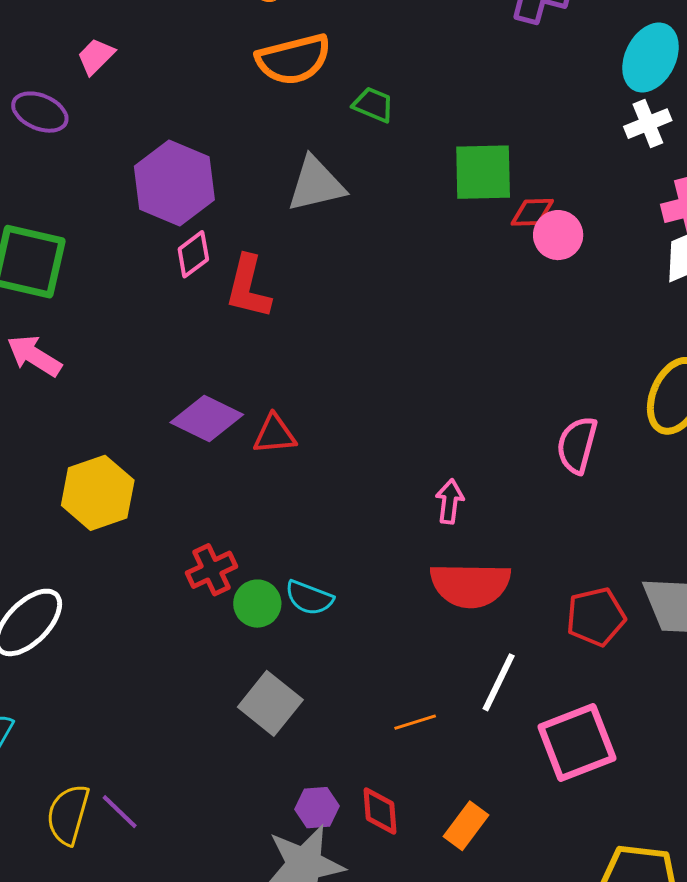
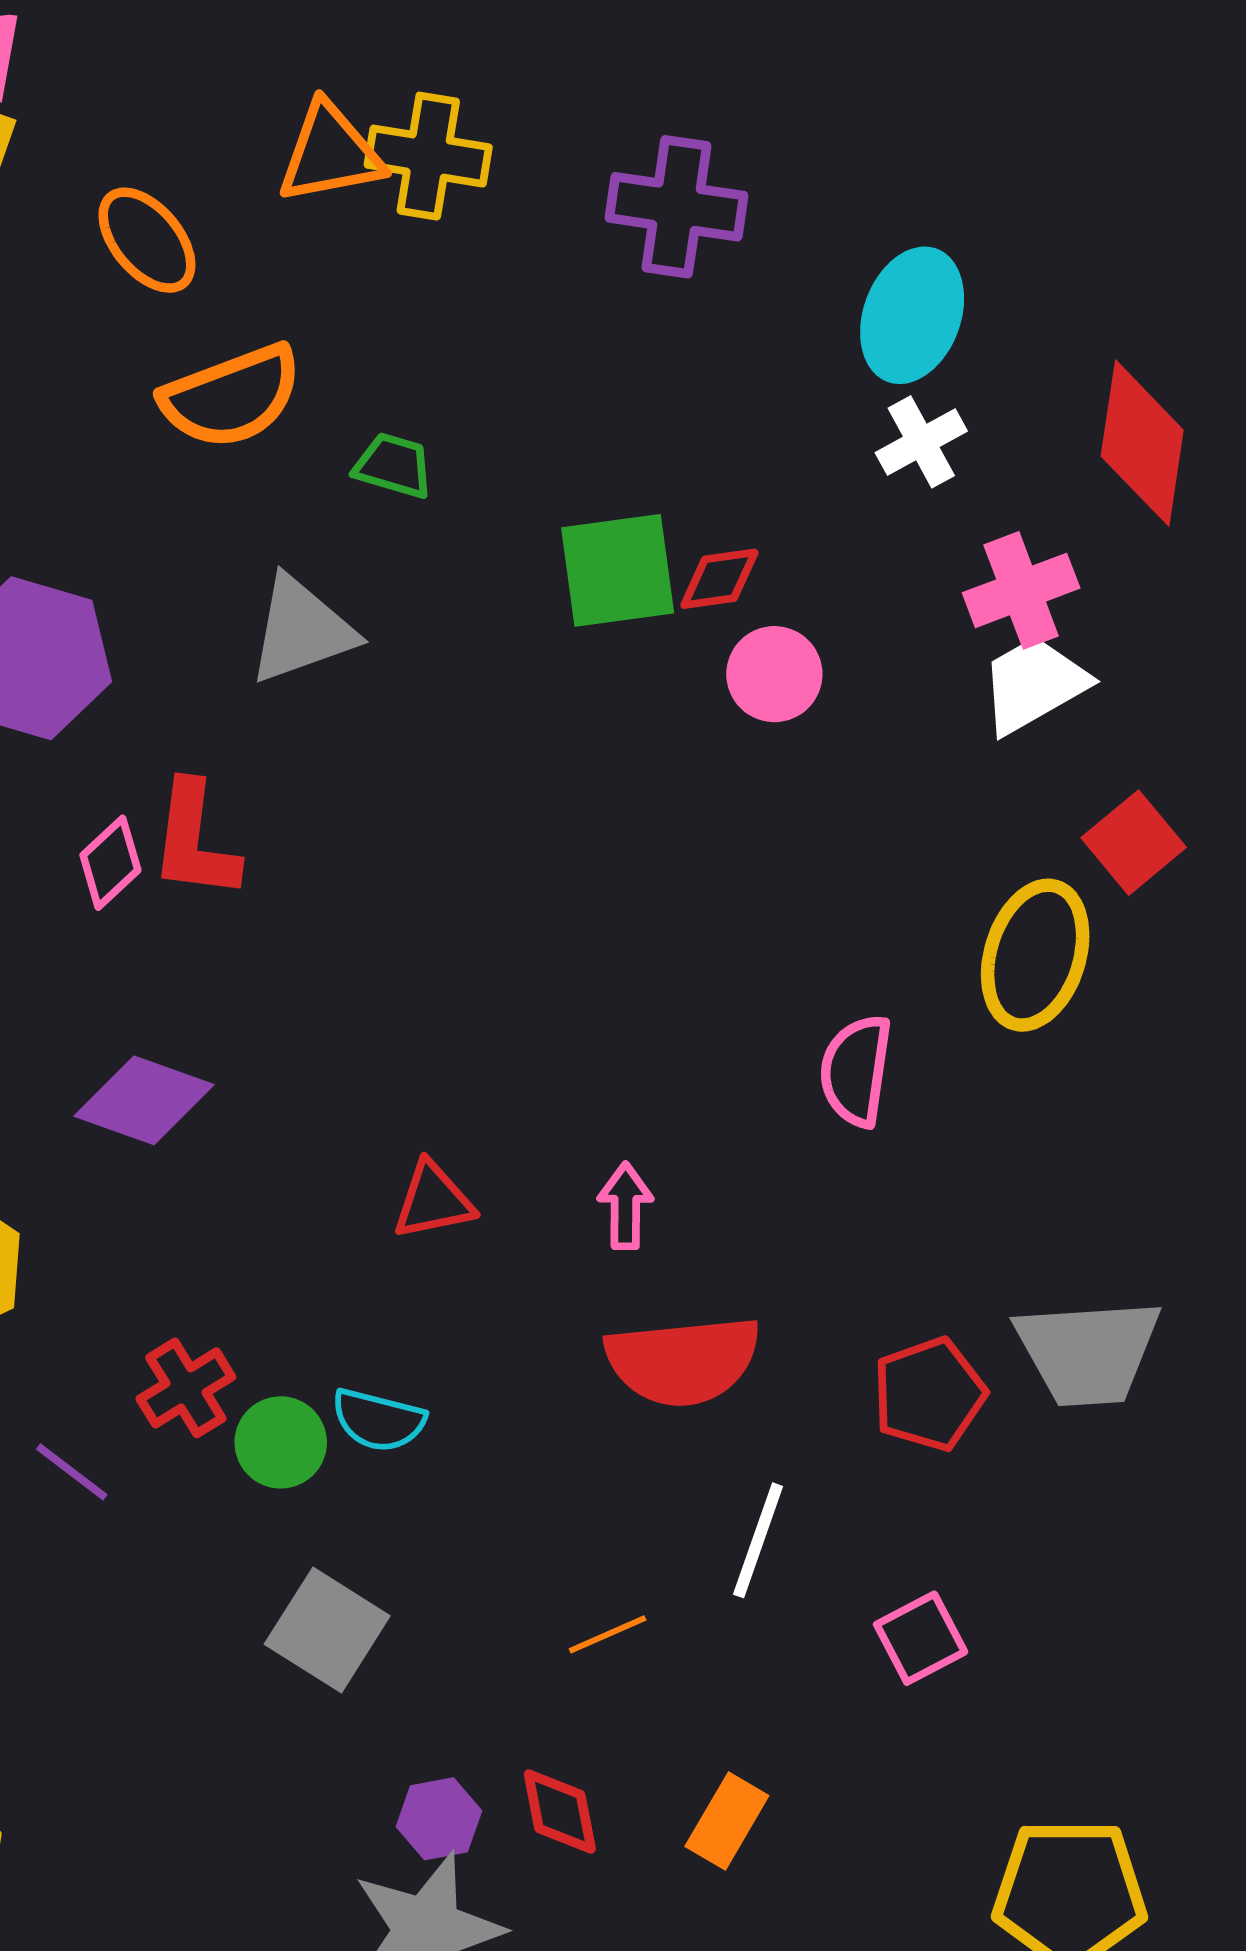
red diamond: (532, 212) -> (719, 579), moved
pink diamond: (193, 254) -> (110, 863), moved
red triangle: (275, 434) -> (433, 1201), moved
pink square: (577, 743) -> (921, 1638), size x0.6
purple line: (120, 812) -> (72, 1472), moved

